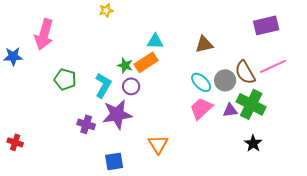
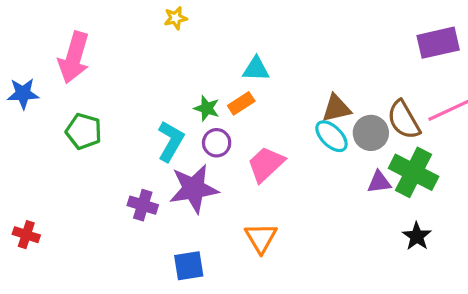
brown triangle: (204, 44) -> (336, 108), moved
orange rectangle: (146, 62) -> (241, 103), size x0.7
green pentagon: (65, 79) -> (84, 131), moved
pink trapezoid: (201, 108) -> (266, 164), moved

